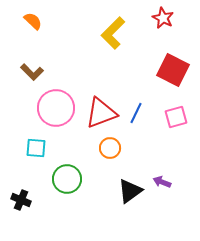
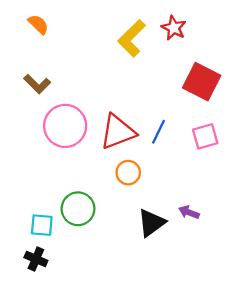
red star: (163, 18) -> (174, 28), moved
cyan square: (36, 148) -> (42, 225), moved
black cross: (21, 200) -> (36, 259), moved

